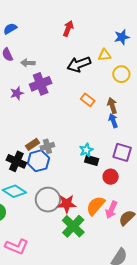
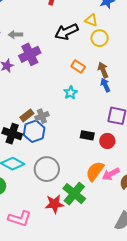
yellow triangle: (105, 55) -> (91, 20), turned 32
yellow circle: (121, 74) -> (100, 38), moved
cyan star: (86, 150) -> (70, 93), moved
black rectangle: (92, 160) -> (87, 135), moved
red star: (67, 204) -> (54, 204), moved
pink arrow: (111, 210) -> (111, 174), turned 42

